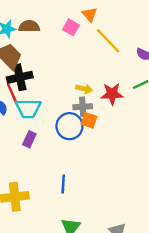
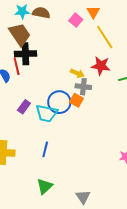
red star: (112, 94) -> (101, 66), moved
gray cross: (83, 107) -> (83, 87), moved
cyan trapezoid: (28, 108) -> (47, 113), moved

